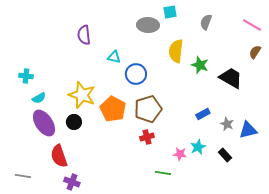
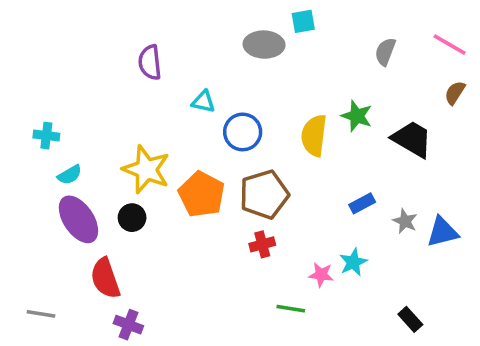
gray semicircle: (206, 22) -> (385, 52), moved
yellow semicircle: (176, 51) -> (314, 136), moved
black rectangle: (225, 155) -> (410, 319), moved

